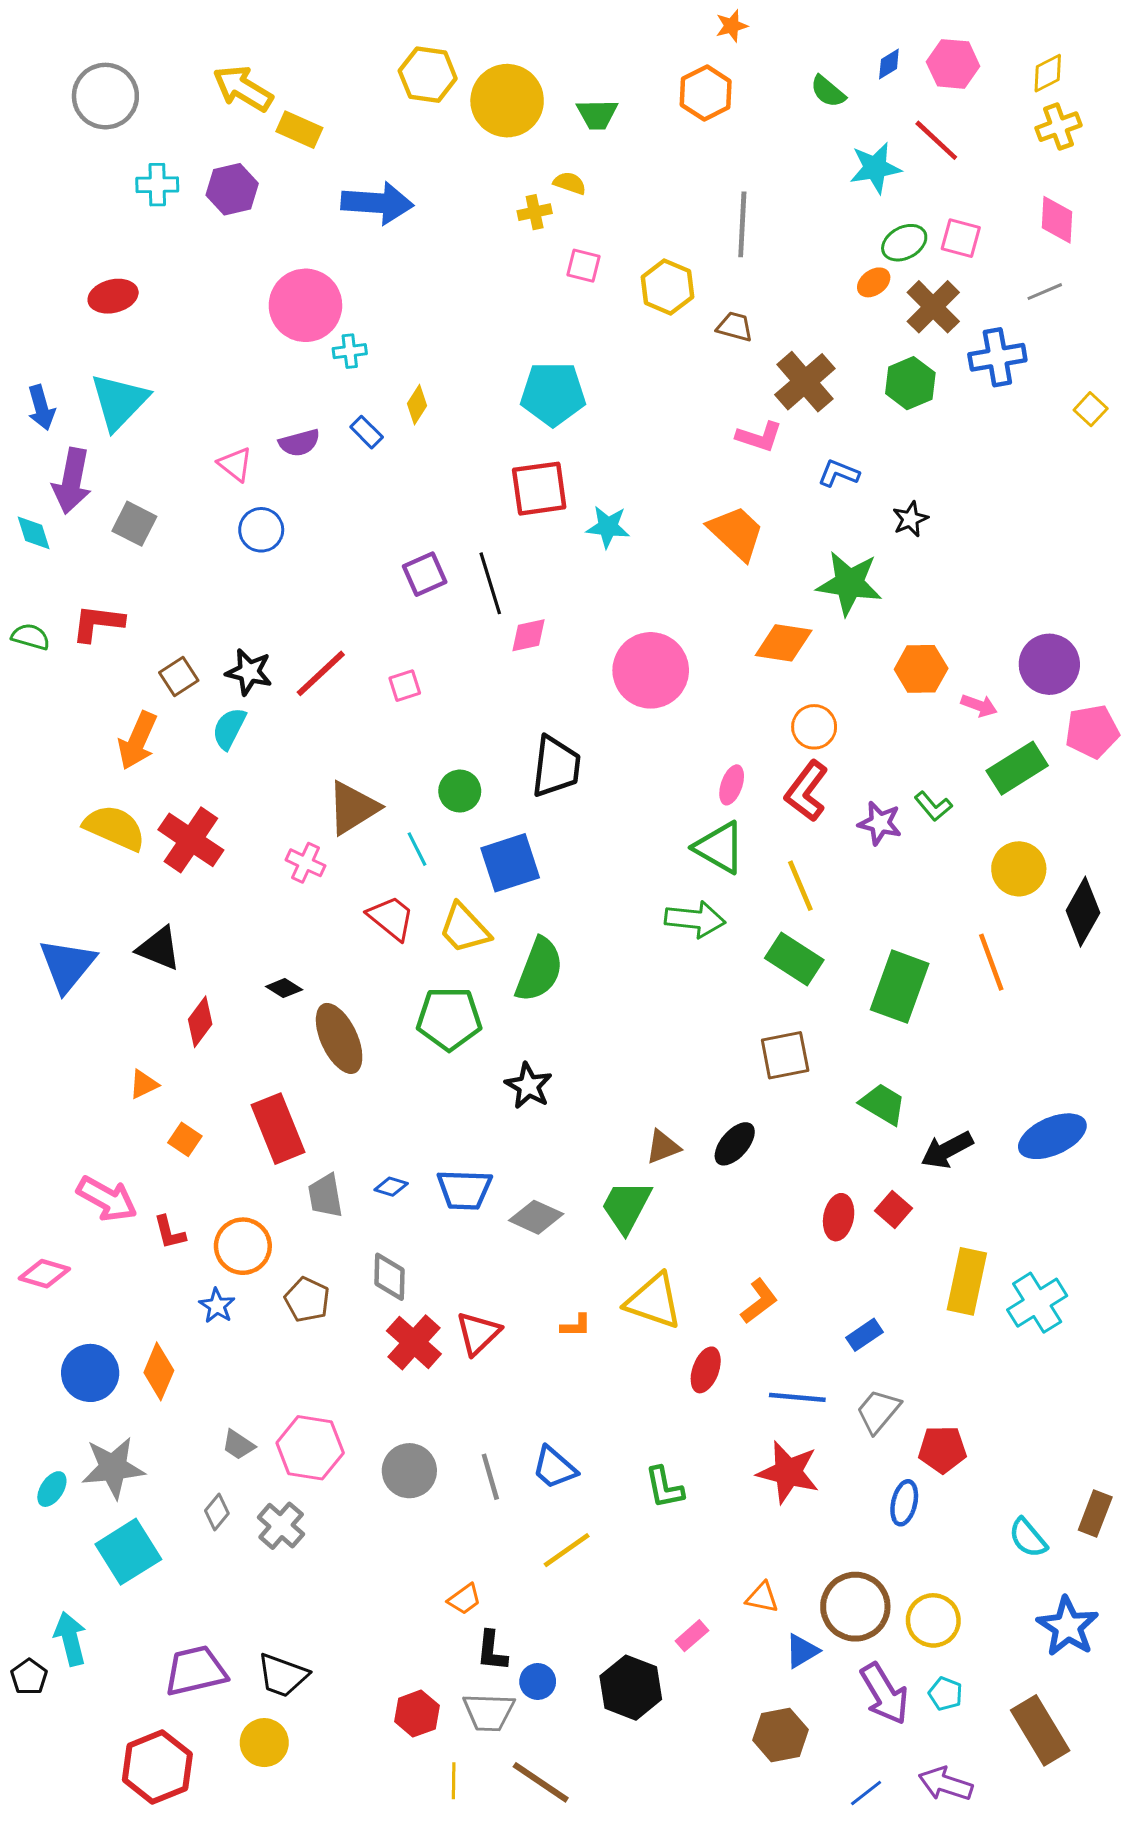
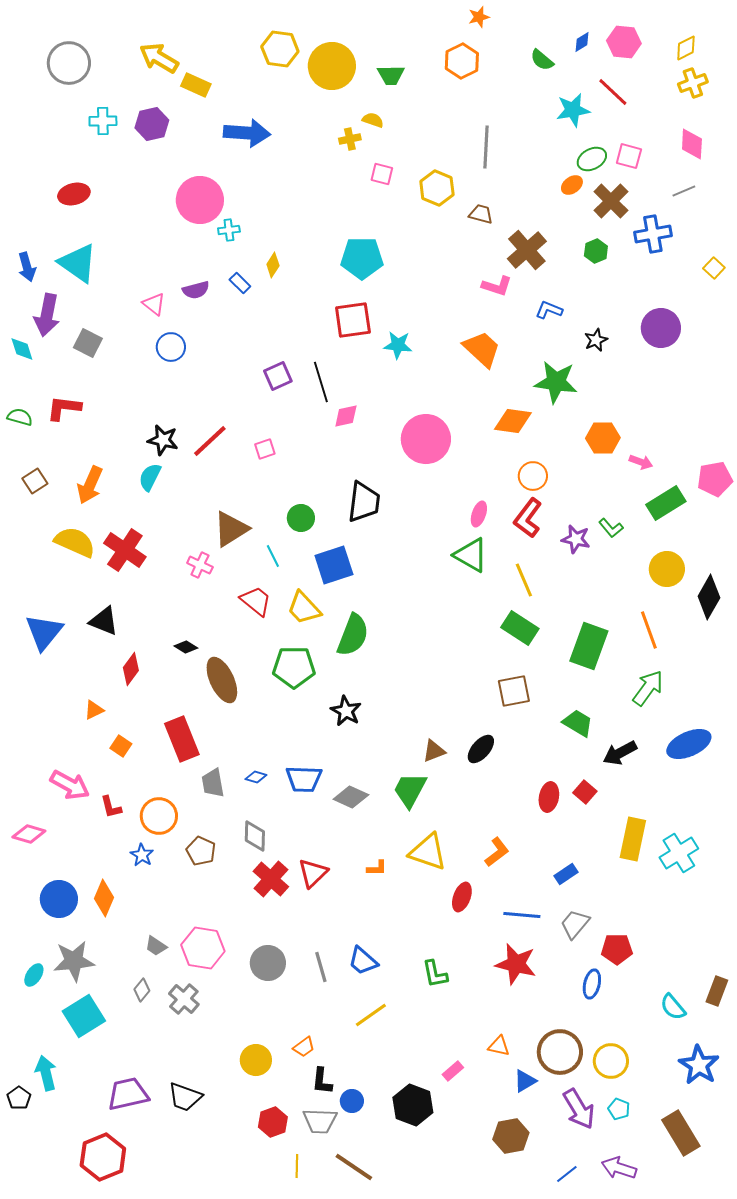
green hexagon: (910, 383) -> (596, 251), size x0.7
cyan triangle: (119, 402) -> (78, 263), turned -39
purple circle: (1049, 664) -> (661, 328), moved
brown square: (179, 676) -> (35, 481), moved
green arrow: (695, 919) -> (648, 688), moved, turned -60
yellow circle: (264, 1743) -> (256, 1060), moved

